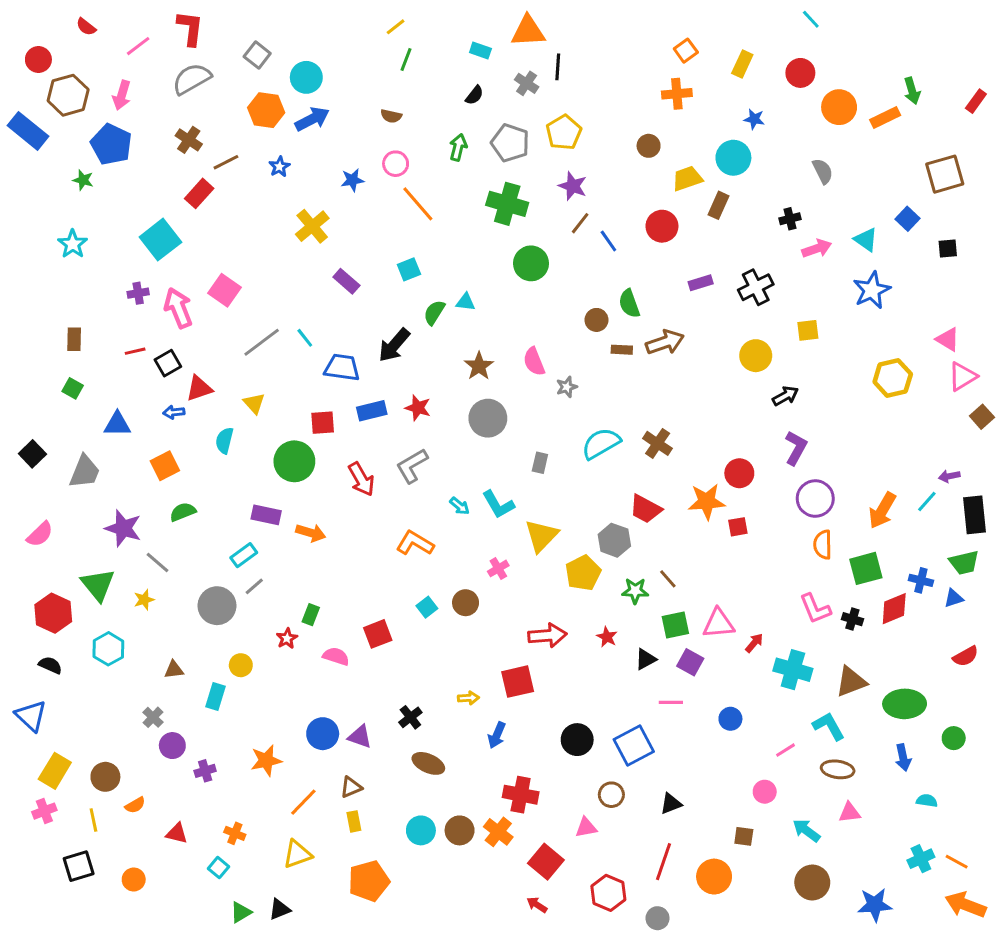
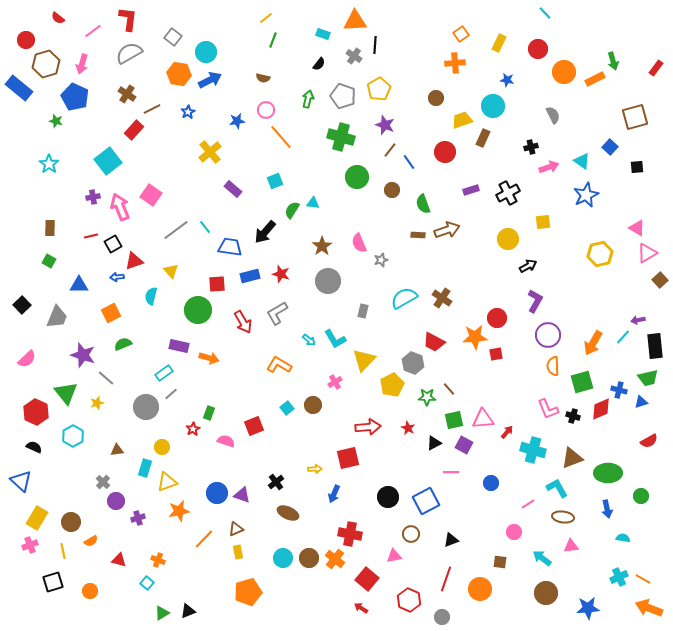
brown circle: (596, 320) -> (392, 190), moved
yellow triangle: (297, 854) -> (167, 482), moved

